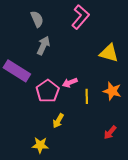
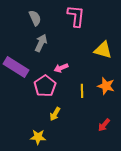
pink L-shape: (80, 17) -> (76, 16), turned -35
pink arrow: (70, 83) -> (61, 68), moved

